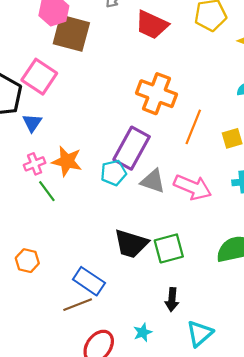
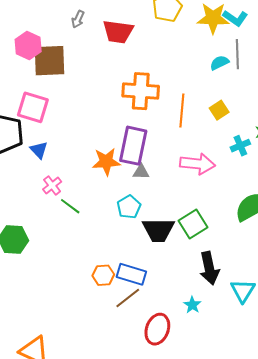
orange star: (67, 161) -> (106, 162), moved
cyan pentagon: (113, 173) -> (129, 207), moved
gray triangle: (153, 181) -> (141, 172), moved, size x0.7
orange hexagon: (27, 261) -> (103, 275), moved
black arrow: (172, 300) -> (209, 268), size x1.5

